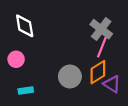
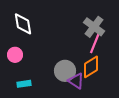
purple triangle: (112, 84) -> (76, 81), moved

